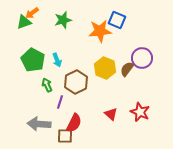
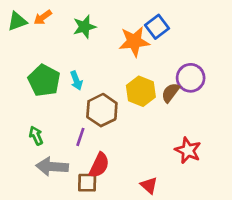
blue square: (117, 20) -> (157, 27), turned 30
green triangle: (24, 22) -> (17, 21), moved
green arrow: (47, 85) -> (36, 136), moved
red triangle: (111, 114) -> (149, 185), moved

